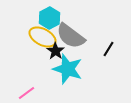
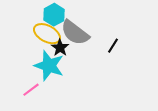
cyan star: (68, 69) -> (49, 66), moved

